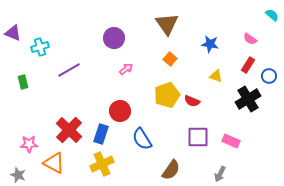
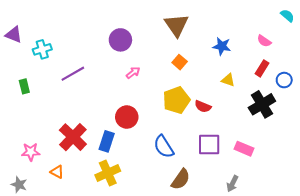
blue semicircle: (142, 139) -> (164, 147), moved
orange triangle: (54, 163) -> (57, 172), size x0.6

